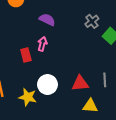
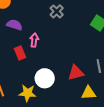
purple semicircle: (47, 20) -> (14, 25), moved
gray cross: (92, 21) -> (57, 11), moved

